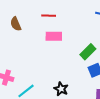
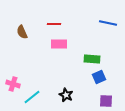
green rectangle: (88, 52) -> (92, 59), turned 49

